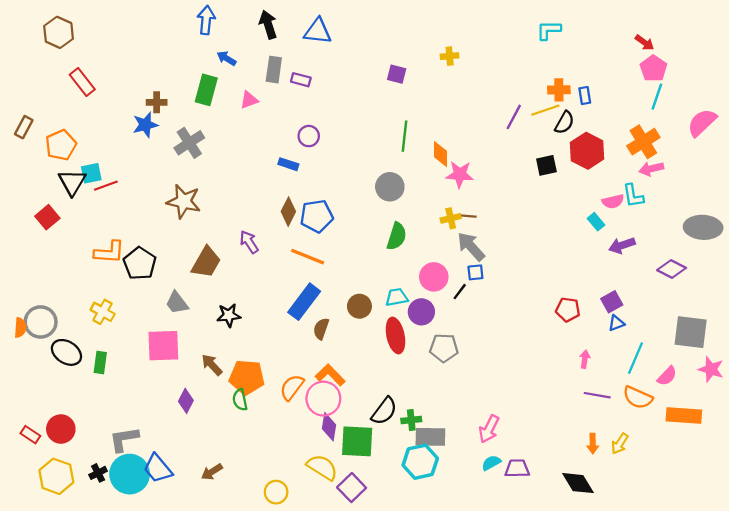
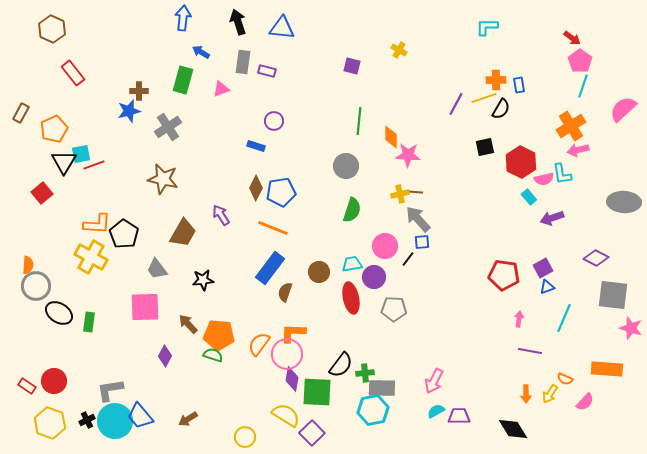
yellow cross: (450, 56) -> (399, 50), turned 35
red hexagon: (587, 151) -> (521, 162), moved
purple diamond: (672, 269) -> (596, 258), moved
red pentagon: (568, 310) -> (504, 275), size x1.4
yellow cross: (103, 312) -> (91, 257), moved, size x1.5
orange semicircle: (20, 328) -> (28, 265), moved
orange L-shape: (330, 375) -> (293, 333), turned -44
pink semicircle: (667, 376) -> (585, 402), moved
orange semicircle: (638, 397) -> (565, 379), moved, size x0.6
green semicircle: (240, 400) -> (213, 355), turned 120

